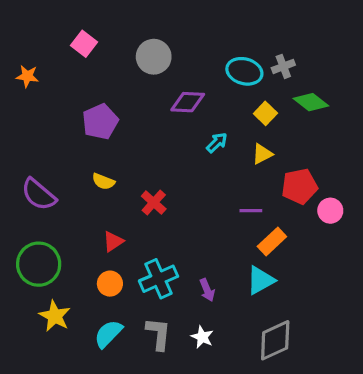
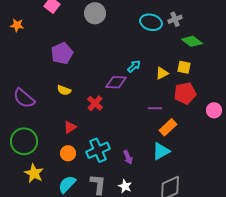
purple diamond: (188, 102) -> (116, 82), moved
yellow square: (265, 113) -> (184, 67), moved, turned -32
pink circle: (330, 211) -> (214, 110), moved

